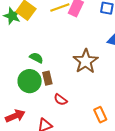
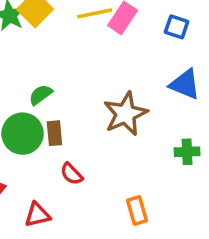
green semicircle: (36, 58) -> (41, 95), turned -72

